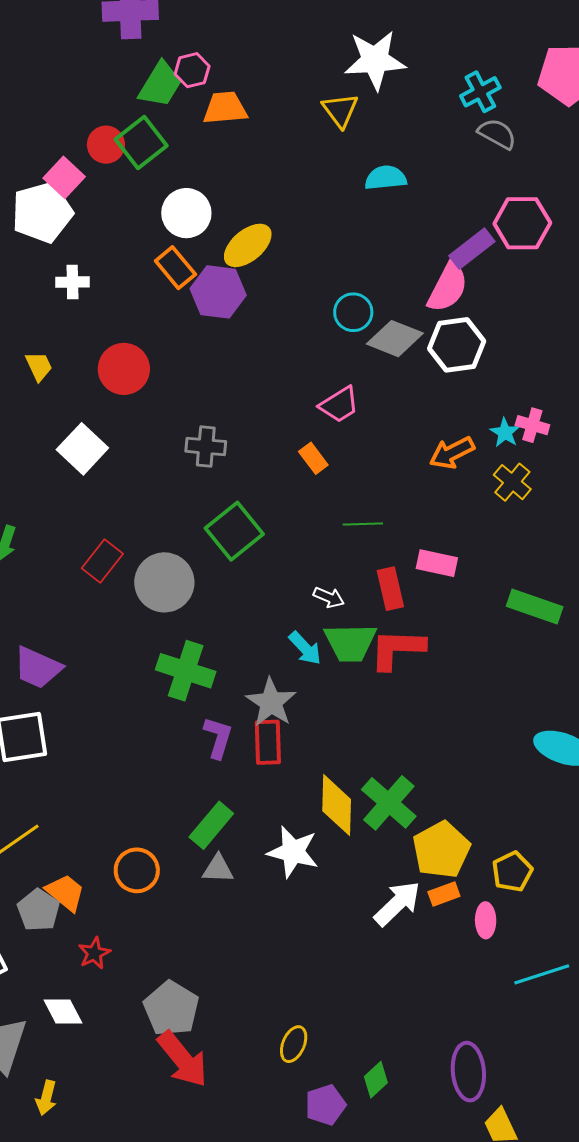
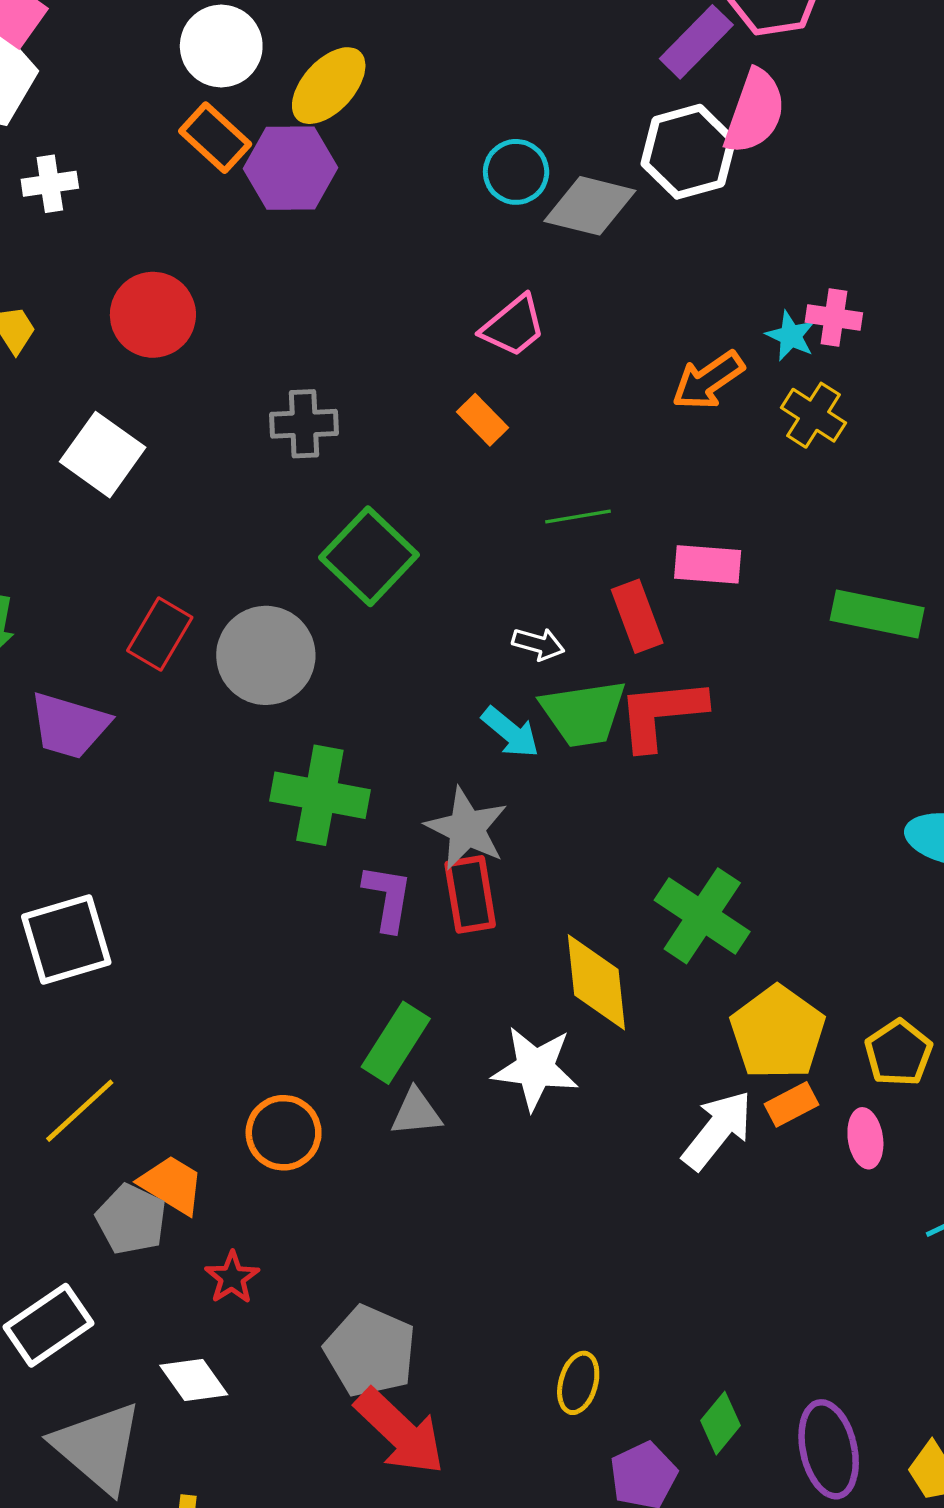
pink semicircle: (448, 287) -> (755, 112), moved
white hexagon: (457, 345) -> (688, 152), moved
purple trapezoid: (38, 668) -> (69, 726), moved
green cross: (389, 803) -> (702, 916), moved
purple ellipse: (468, 1072) -> (829, 1449), moved

